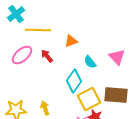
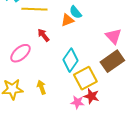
pink ellipse: (22, 55) -> (20, 53), moved
cyan semicircle: (90, 62) -> (75, 12), moved
brown rectangle: (116, 95) -> (112, 61), moved, turned -40

